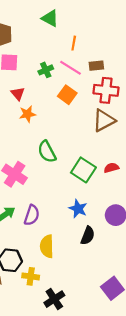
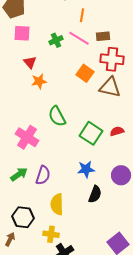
orange square: (67, 95) -> (85, 73), moved
brown triangle: (104, 120) -> (110, 87), turned 40
blue star: (78, 209) -> (86, 169), turned -30
yellow cross: (31, 276) -> (51, 234), moved

